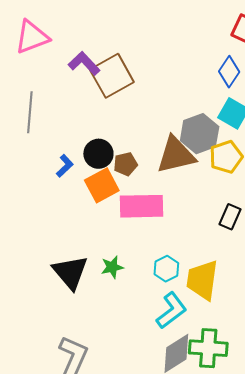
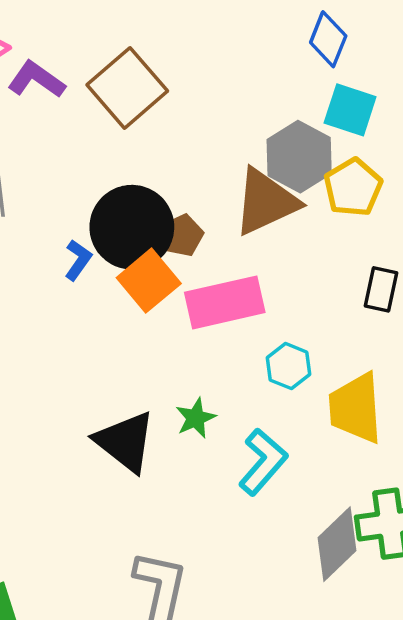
purple L-shape: (84, 63) -> (36, 80), moved
black circle: (98, 154) -> (132, 227), size x1.6
cyan hexagon: (166, 269) -> (288, 366), moved
cyan L-shape: (171, 310) -> (263, 462), moved

